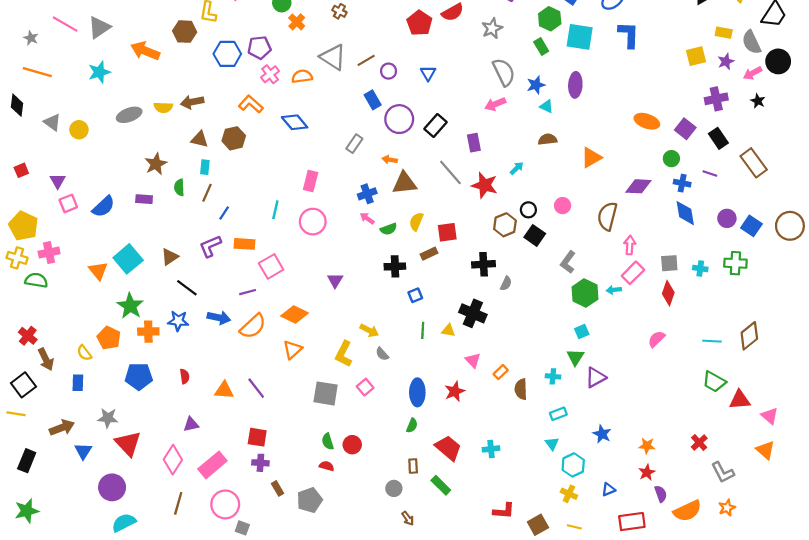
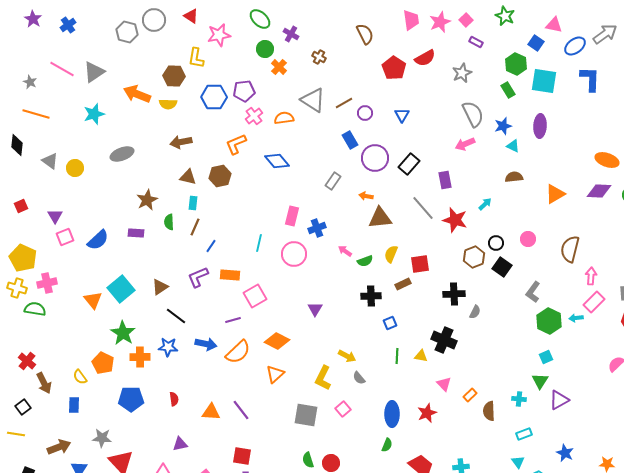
orange L-shape: (251, 104) -> (236, 144), turned -65
yellow semicircle: (163, 107) -> (168, 104), moved
purple diamond: (638, 186) -> (599, 191), moved
blue cross: (367, 194) -> (317, 228), moved
black square: (23, 385) -> (23, 407), size x0.7

